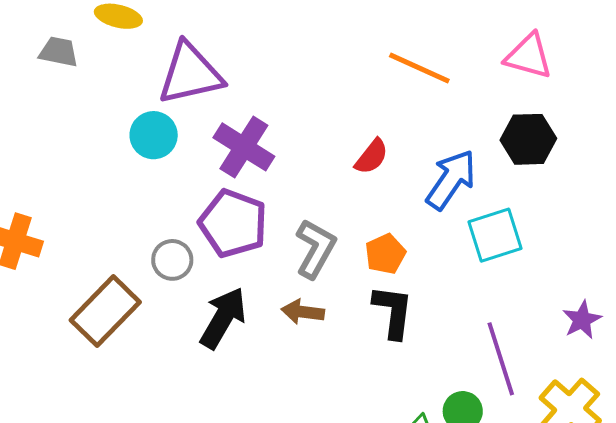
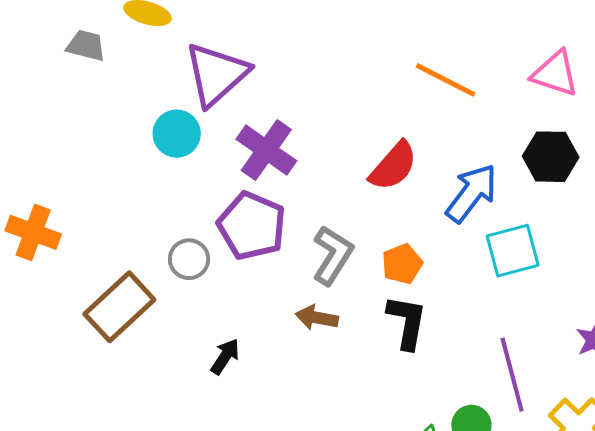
purple triangle: (190, 74) -> (216, 74), turned -32
red semicircle: (372, 157) -> (393, 166), size x1.4
black arrow: (223, 318) -> (225, 356), moved, size x0.6

